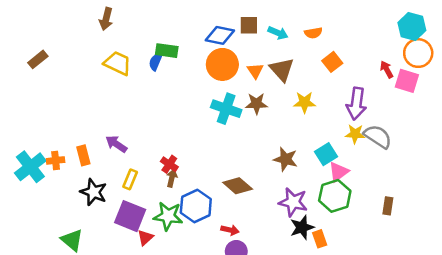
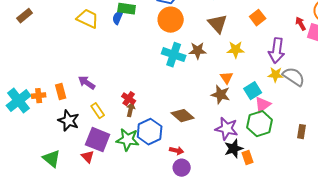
orange triangle: (255, 71) -> (227, 78), moved
yellow rectangle: (130, 179) -> (98, 111), turned -56
red triangle: (145, 238) -> (88, 157), moved, turned -32

